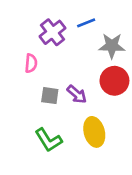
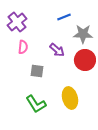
purple cross: (53, 32) -> (17, 22), moved
purple arrow: (77, 94) -> (57, 50), moved

